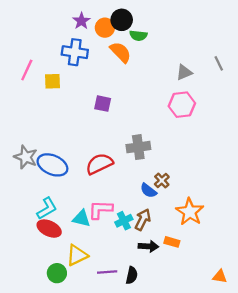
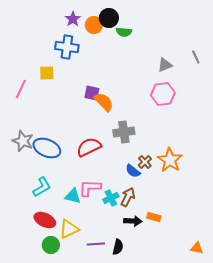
orange semicircle: (121, 52) -> (104, 102), moved
pink line: (27, 70) -> (21, 89), moved
orange star: (190, 212) -> (170, 160), moved
red ellipse: (49, 229) -> (45, 220), moved

